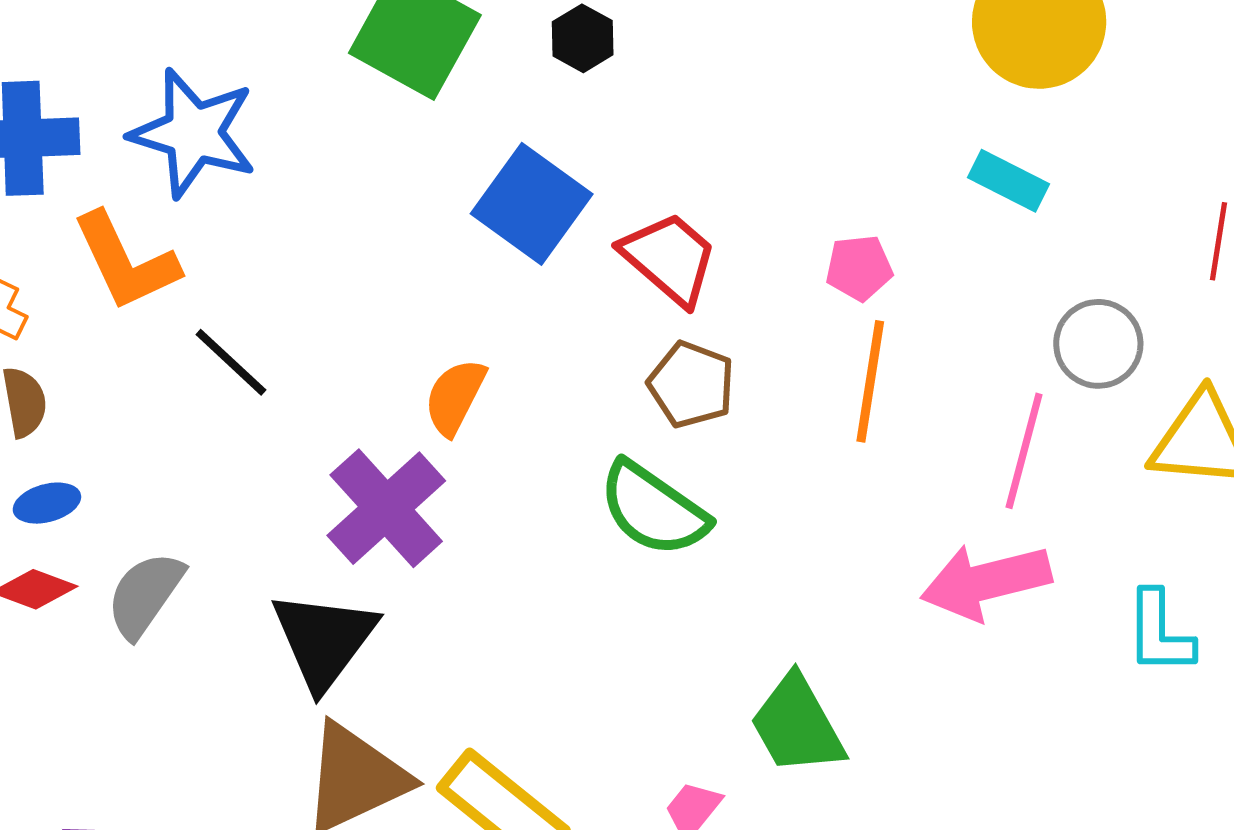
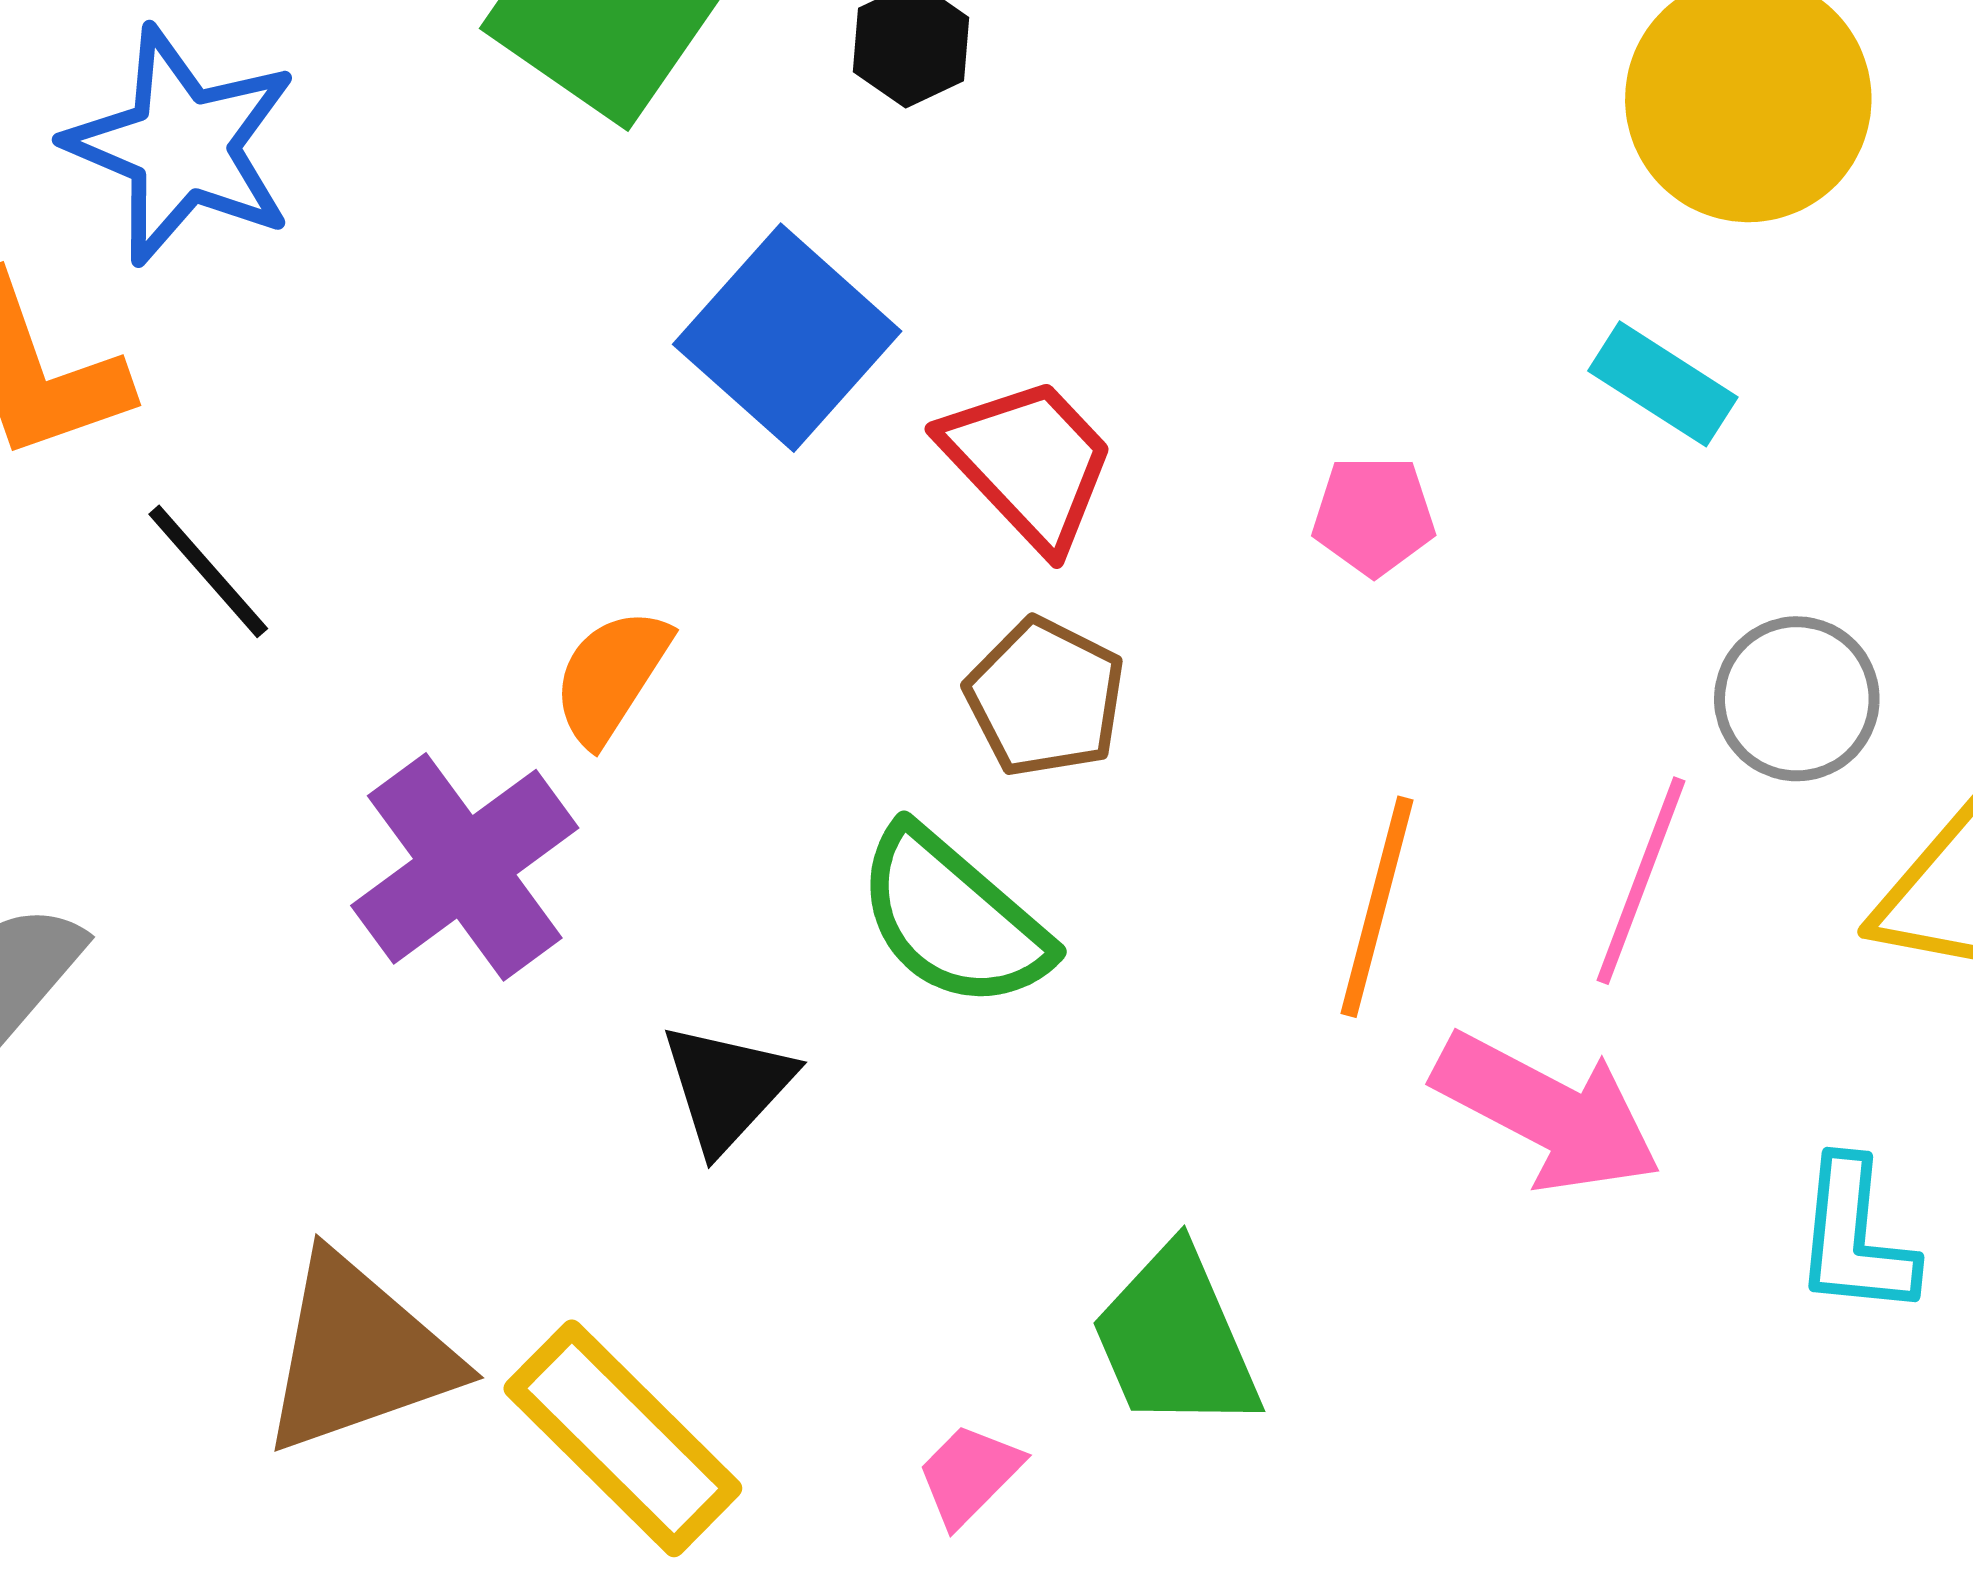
orange line: (870, 381) -> (1377, 907), moved
pink arrow: (986, 582) -> (1547, 1112), turned -144
black triangle: (324, 640) -> (727, 1087), moved, size x0.7

